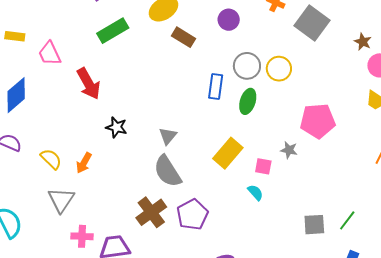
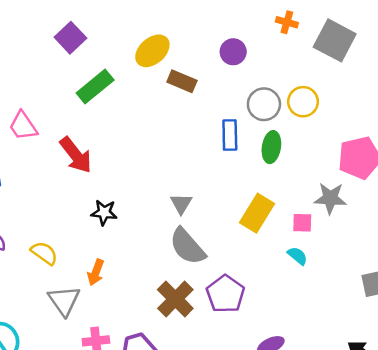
black star: (116, 127) -> (104, 212), moved
gray star: (289, 150) -> (330, 198), size x1.5
orange arrow: (84, 163) -> (96, 272), moved

